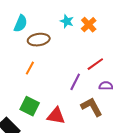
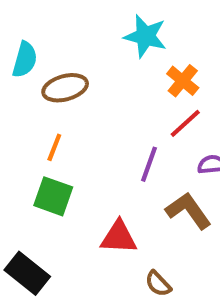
cyan star: (67, 21) -> (145, 36), moved, size x1.5
orange cross: (89, 25) -> (183, 81), moved
green square: (30, 106) -> (53, 196), moved

